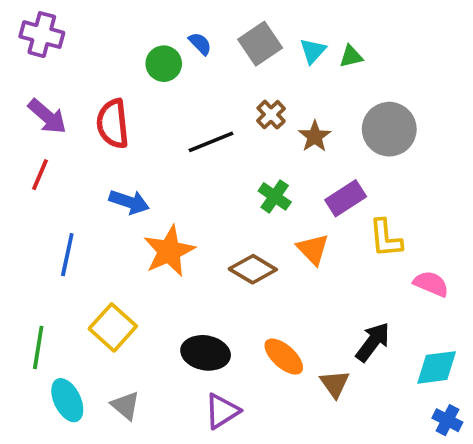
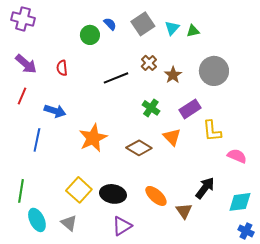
red semicircle: (113, 124) -> (62, 68), size x0.6
blue arrow: (129, 202) -> (55, 111), moved
yellow square: (113, 327) -> (79, 190), moved

